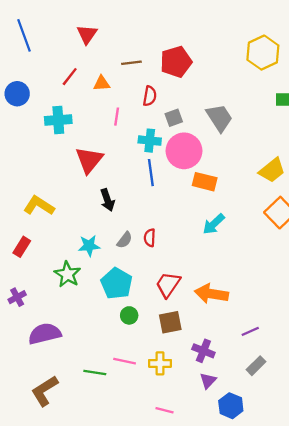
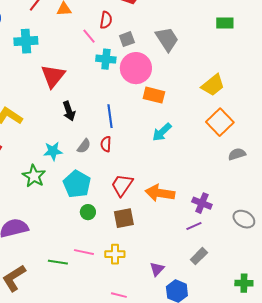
pink line: (117, 117) -> (89, 36), moved, turned -49
blue line: (151, 173) -> (110, 116), moved
purple cross: (203, 351) -> (202, 203), moved

